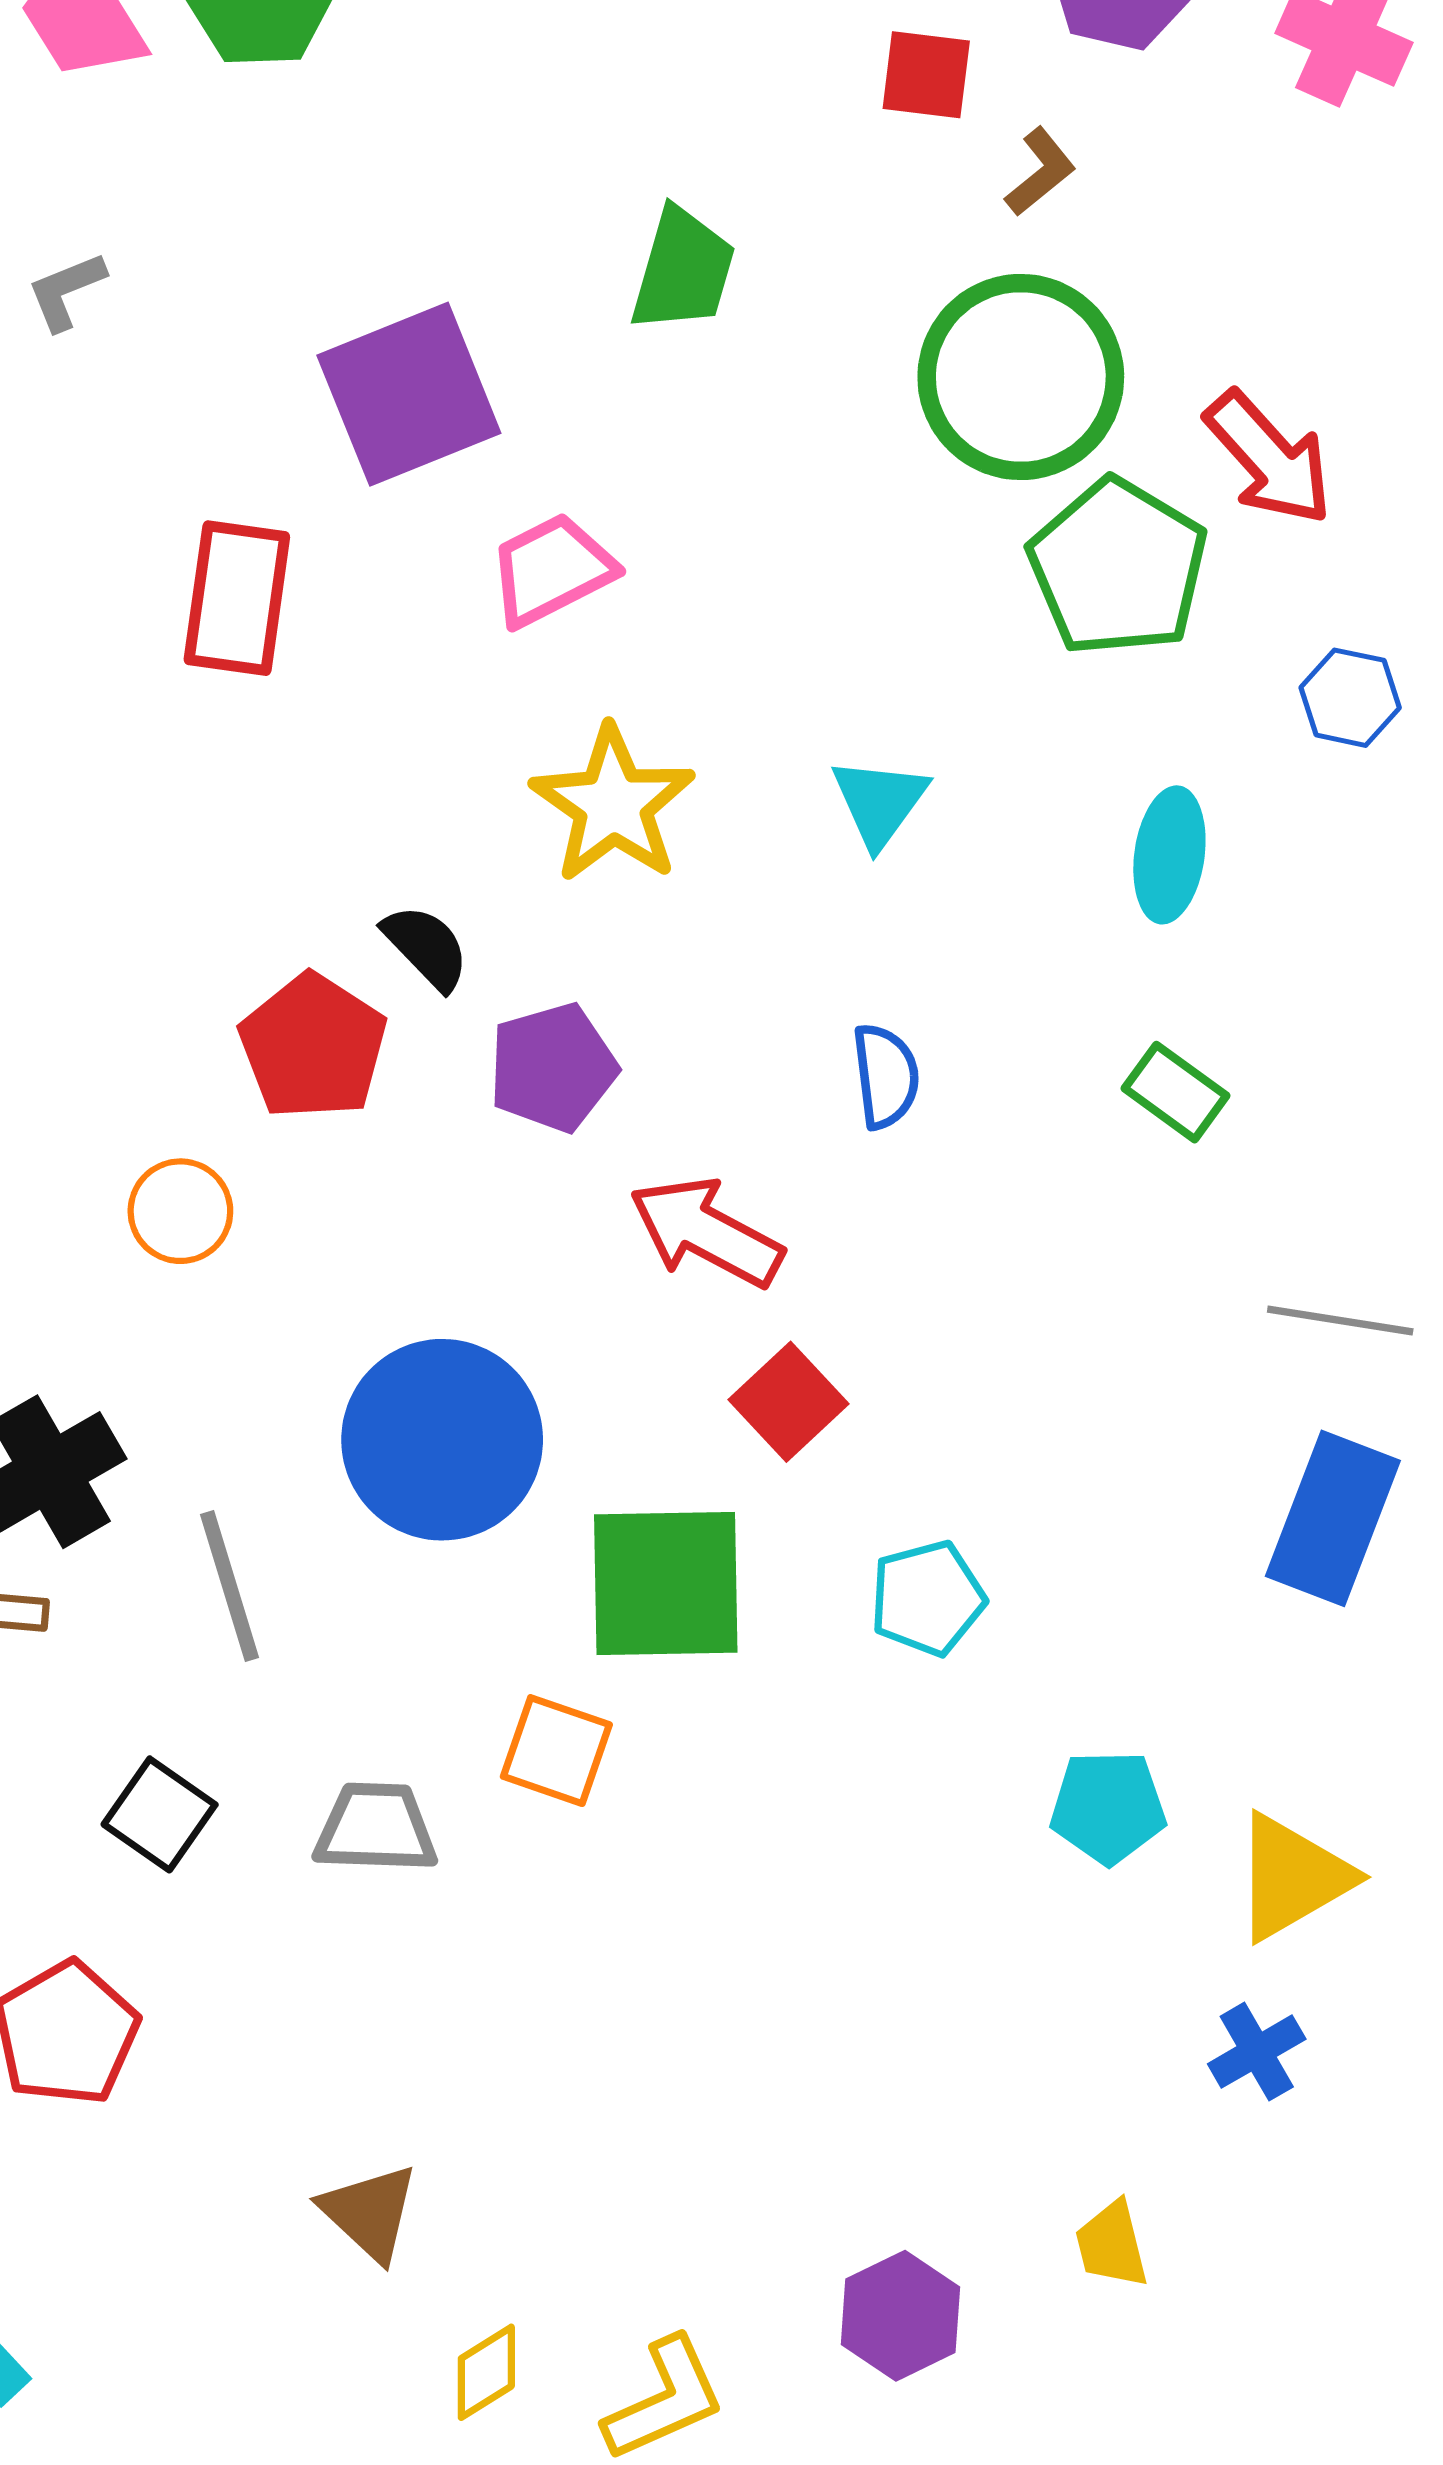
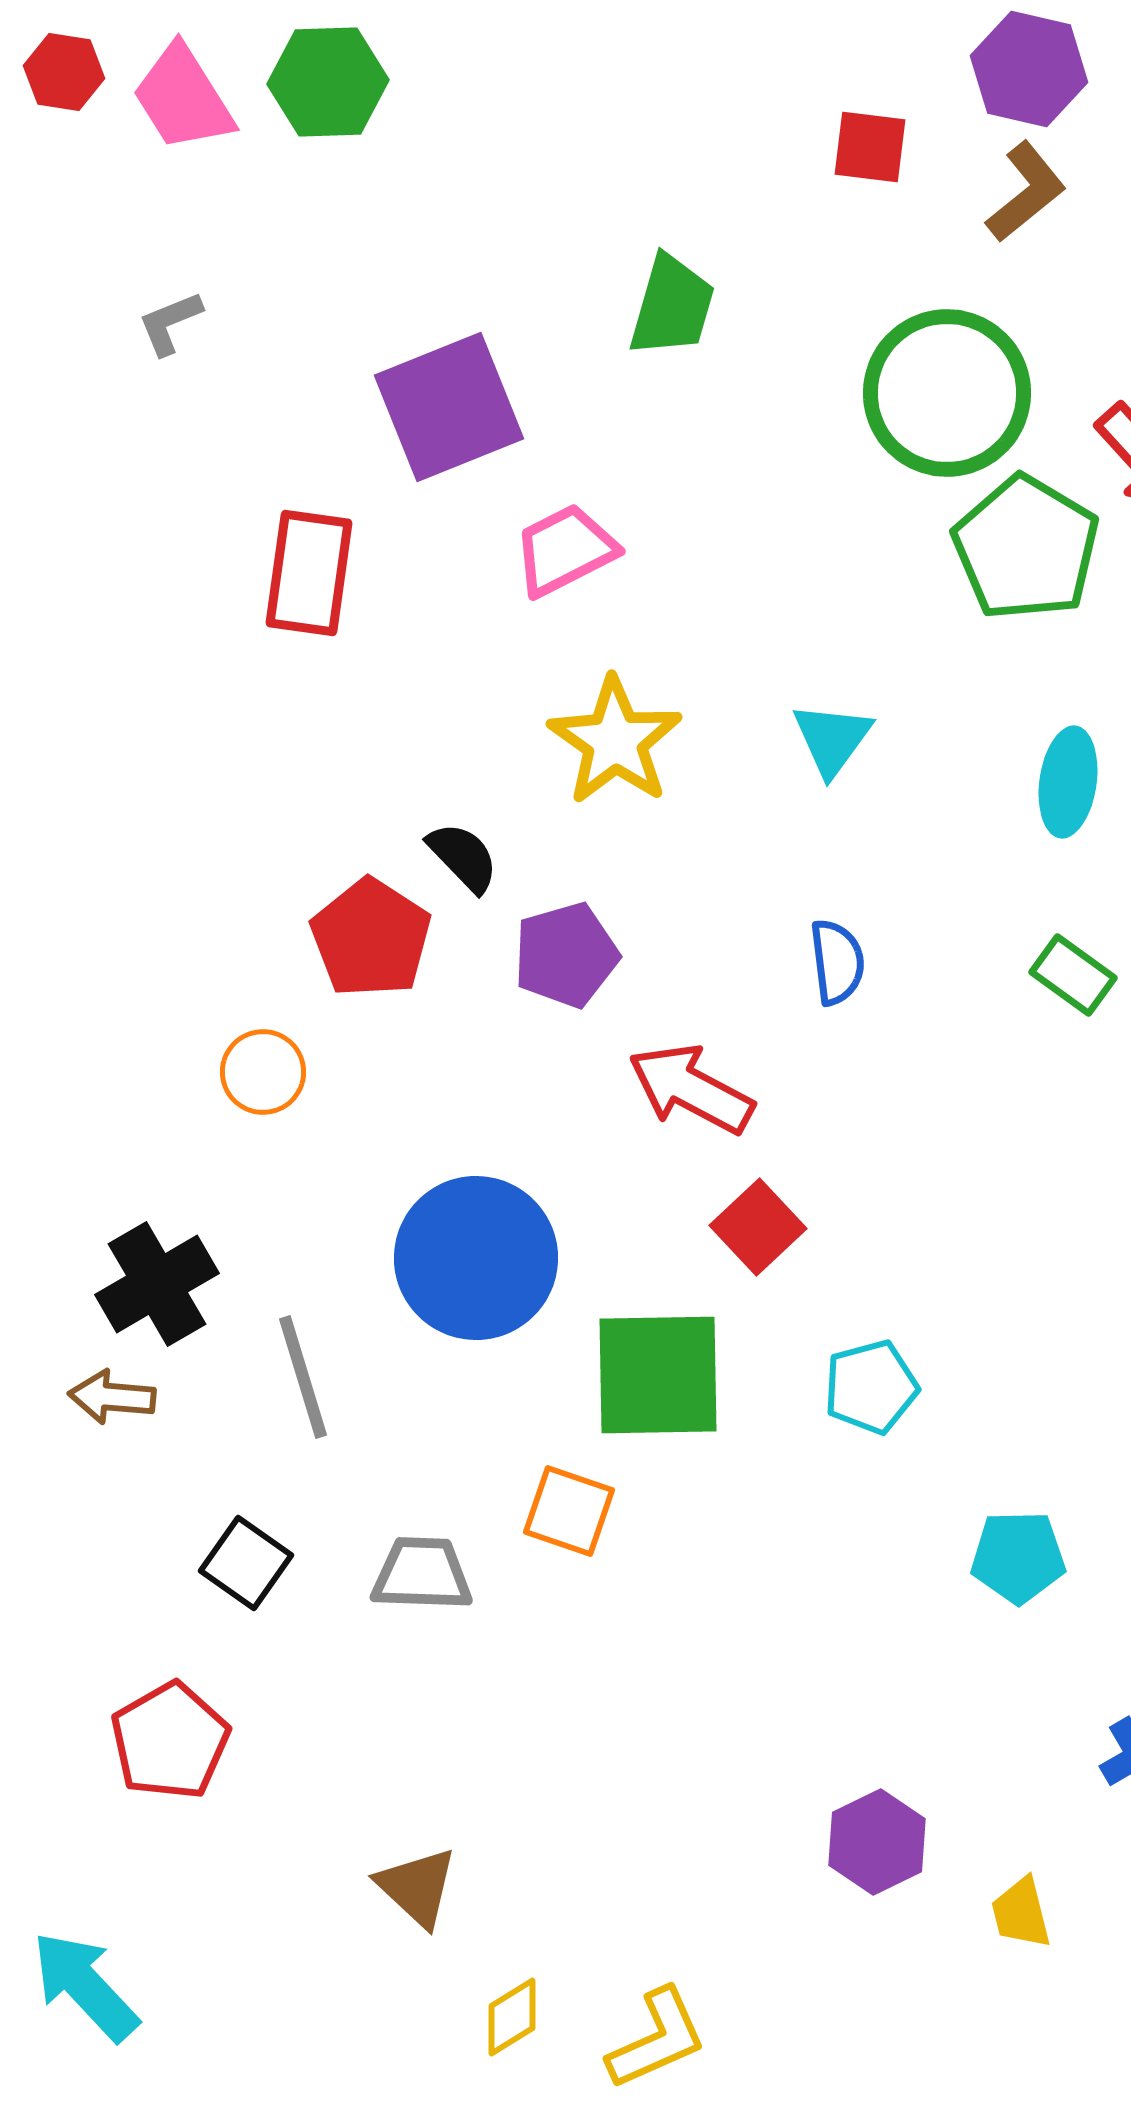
brown L-shape: (1040, 172) -> (1026, 192), moved, size x1.4
purple hexagon: (900, 2316) -> (877, 1842), moved

